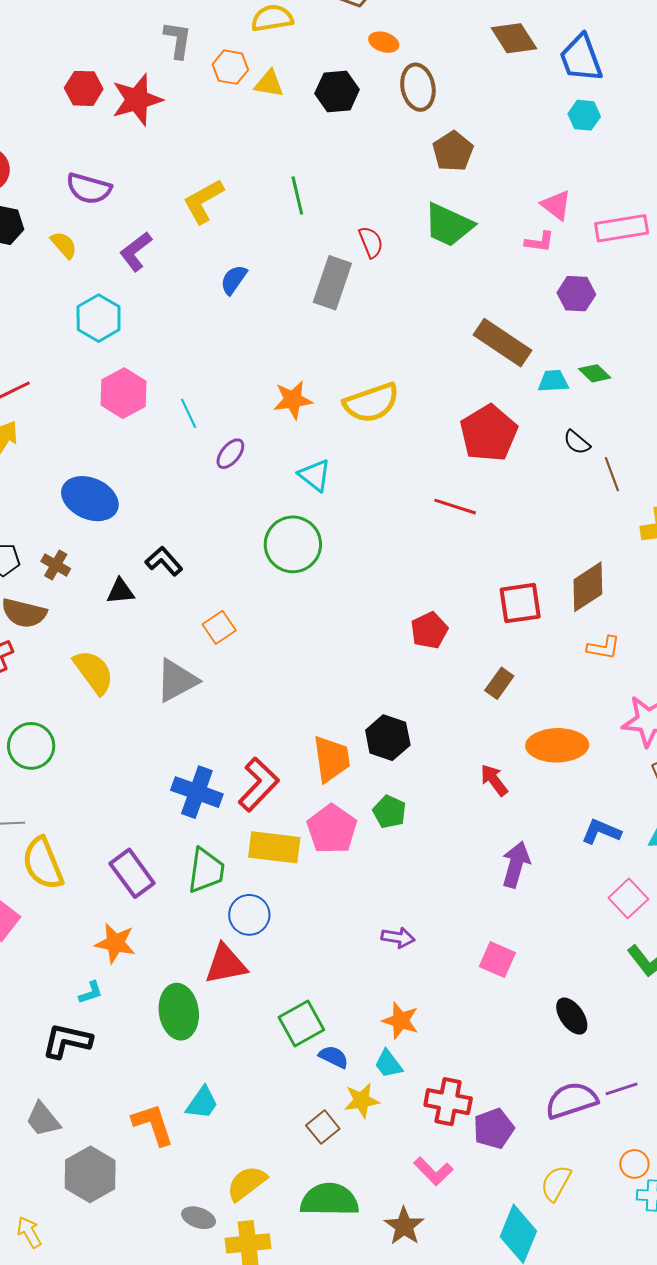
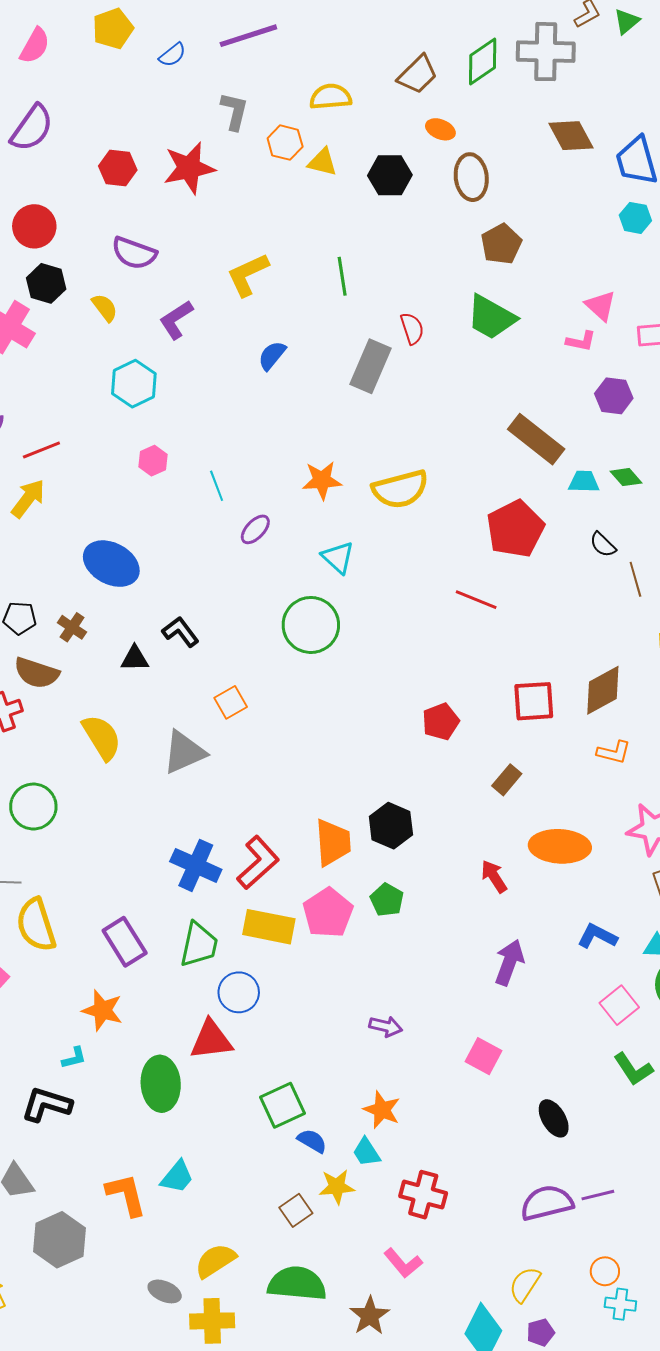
red hexagon: (84, 88) -> (118, 168), moved
pink hexagon: (123, 393) -> (153, 461), size x0.6
purple pentagon: (494, 1129) -> (541, 1332), moved, size x0.7

